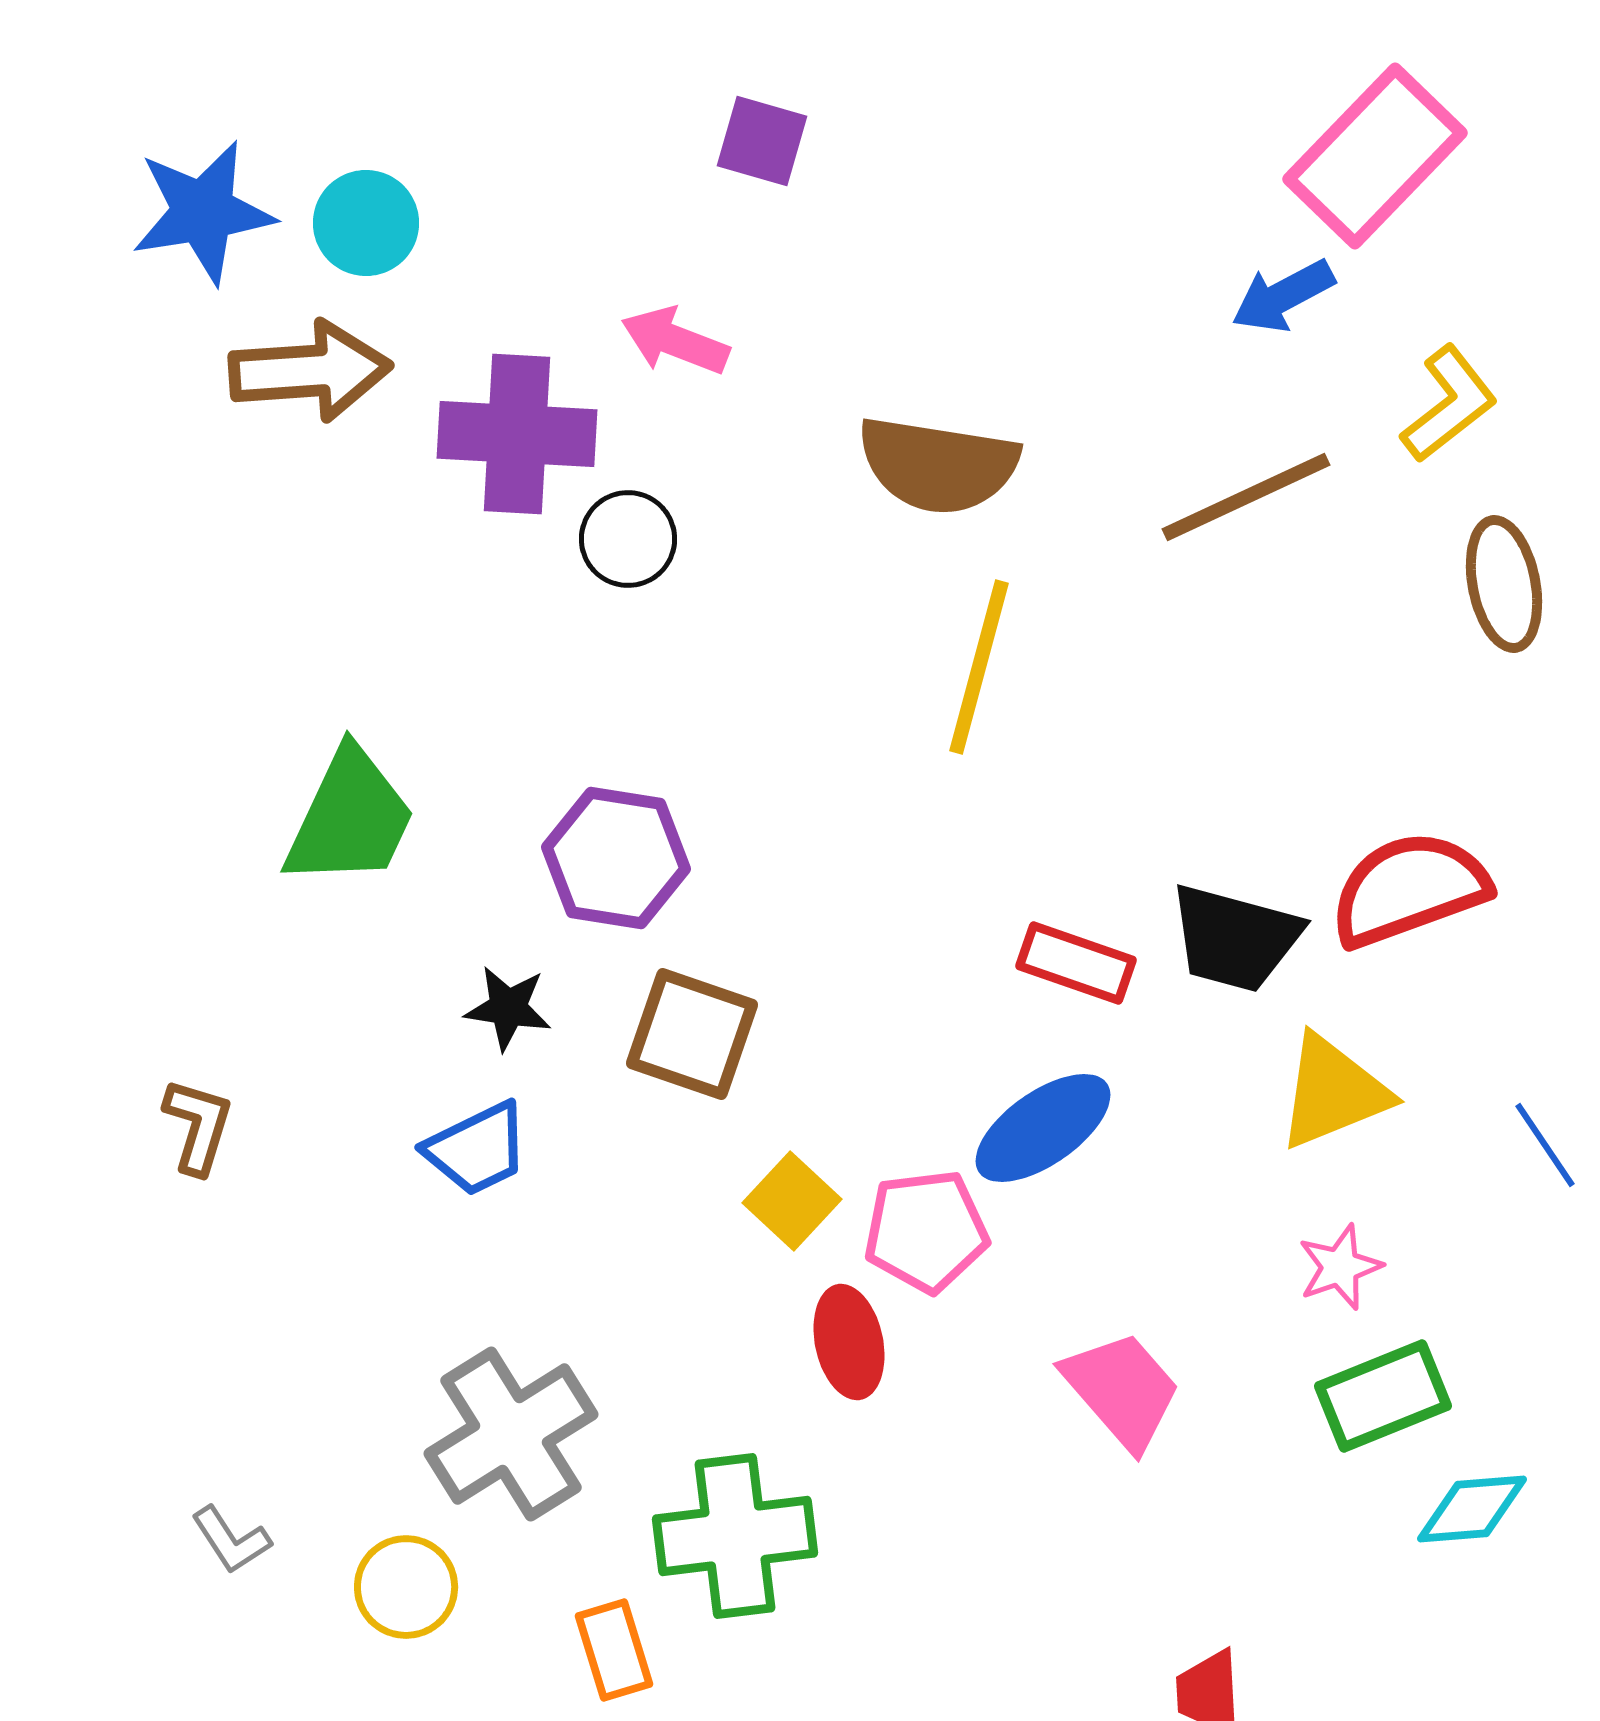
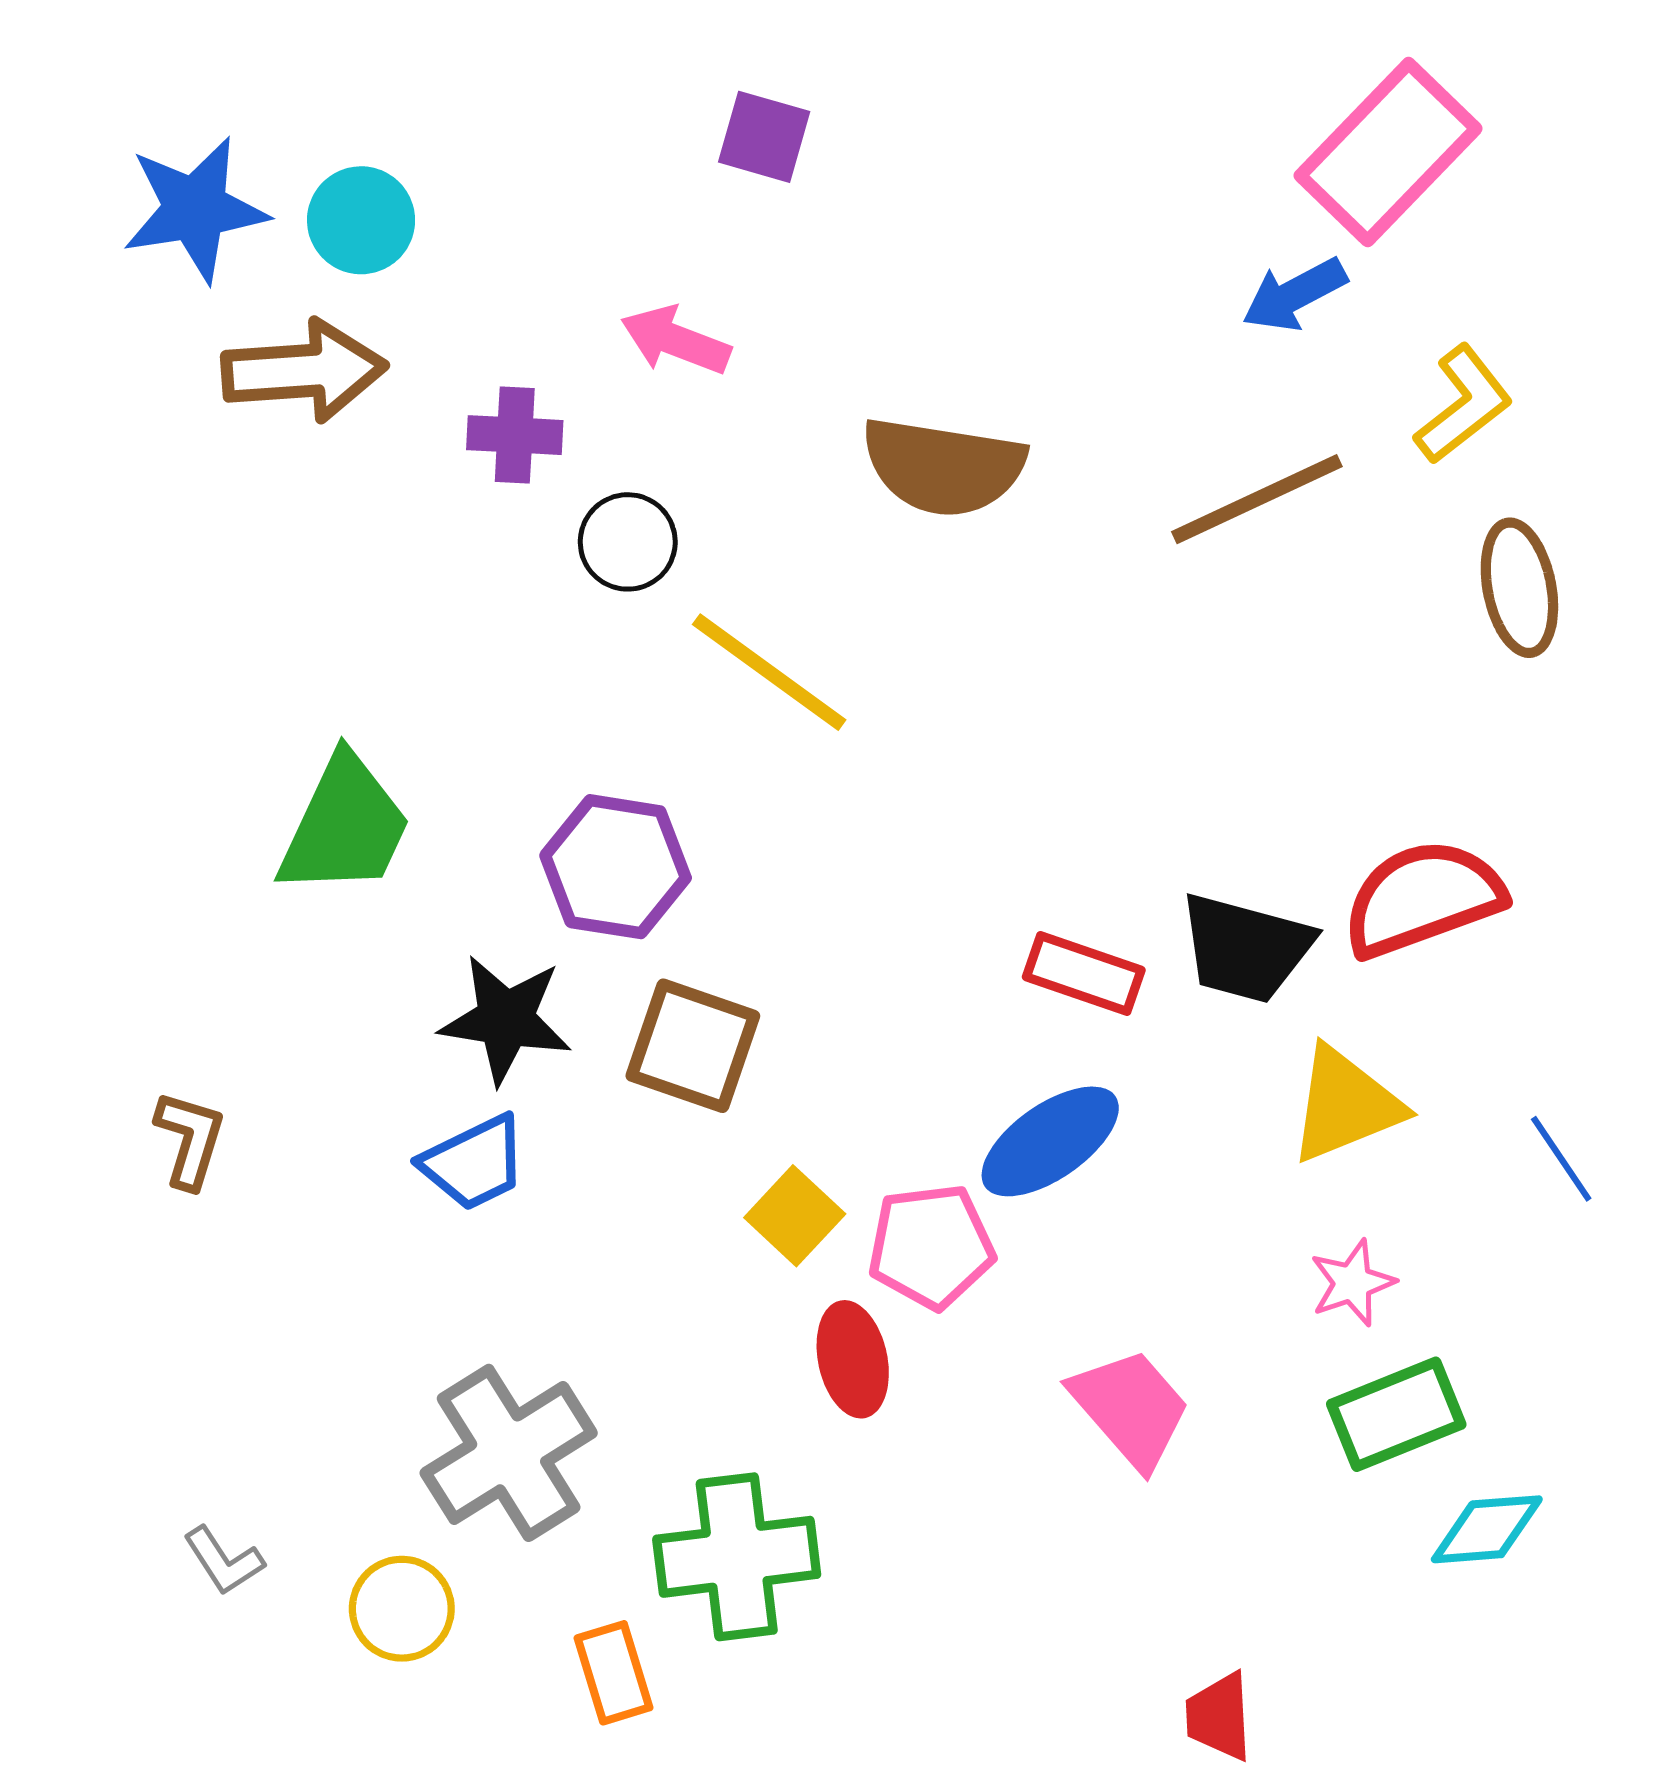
purple cross: (517, 434) -> (515, 435), size x0.6
yellow line: (979, 667) -> (769, 672), moved, turned -69
black star: (508, 1008) -> (506, 1019), size x1.5

